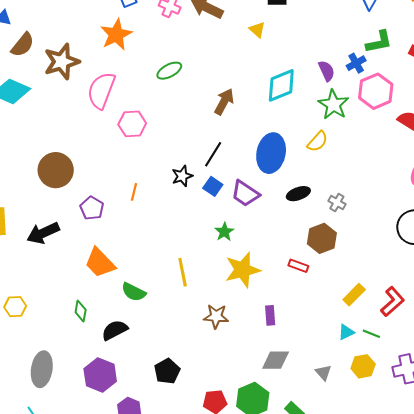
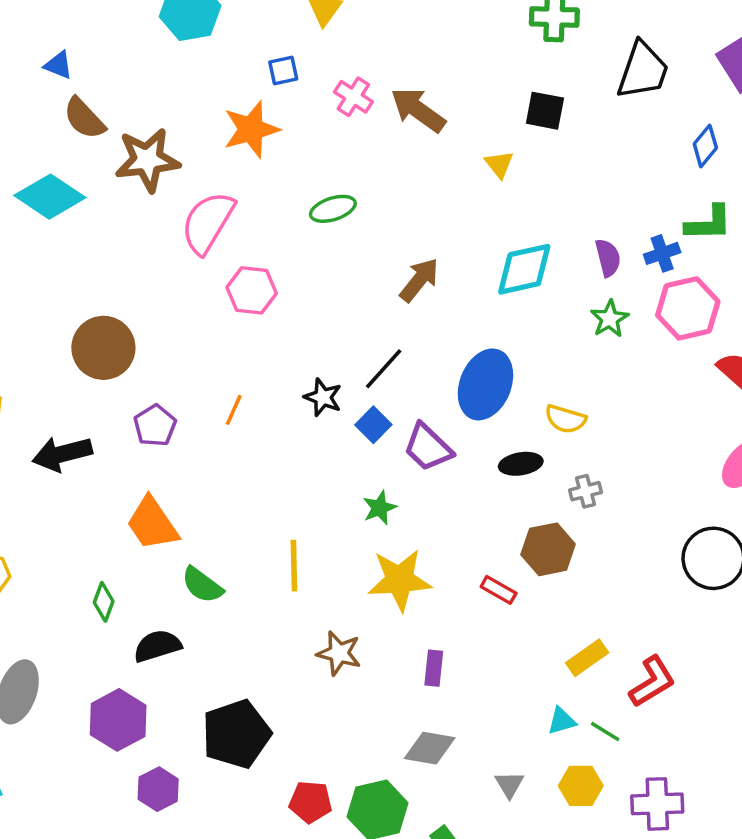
brown semicircle: (23, 45) -> (84, 118), turned 88
green star: (333, 105) -> (610, 319), size x0.7
yellow semicircle: (317, 141) -> (565, 419), moved, turned 55
black star: (182, 176) -> (323, 397), turned 30
gray cross: (337, 202) -> (585, 491), turned 36
black pentagon: (167, 371) -> (236, 734), size x1.5

